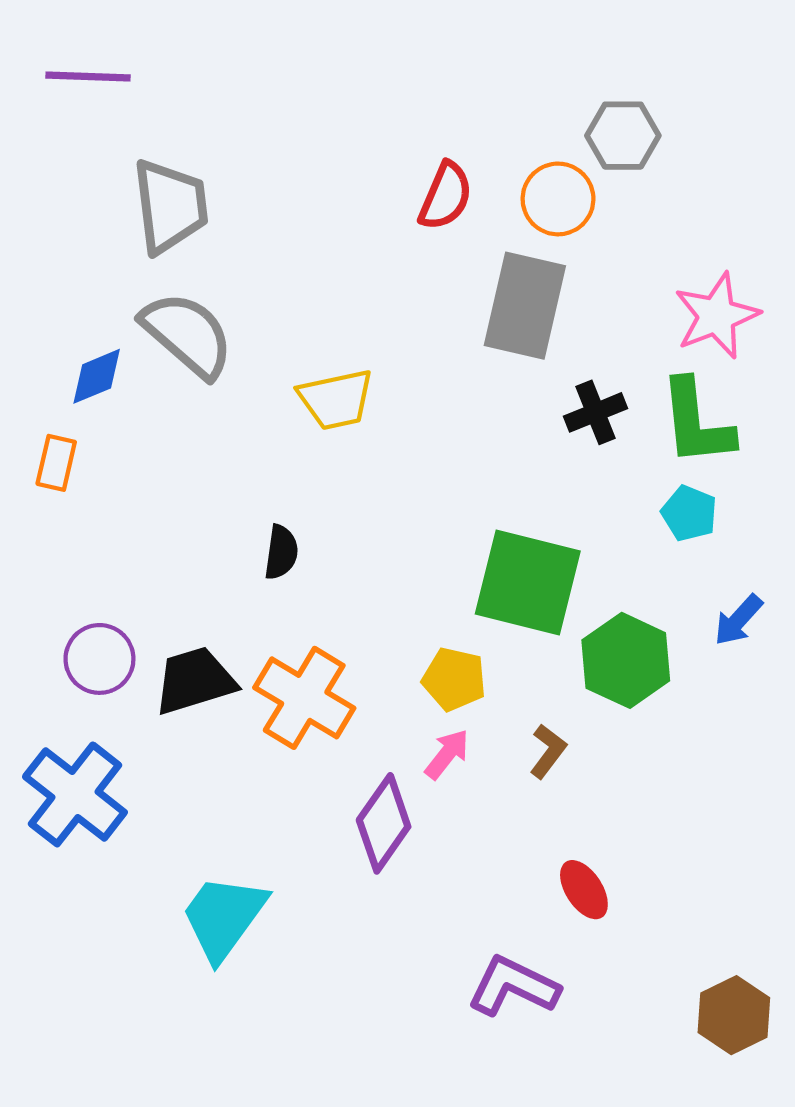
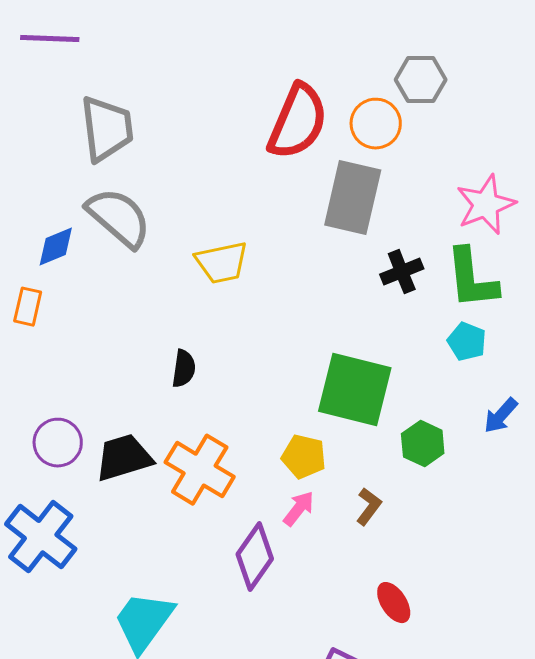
red semicircle: (446, 196) -> (298, 122), size x1.6
green hexagon: (626, 660) -> (423, 444), size x0.7

